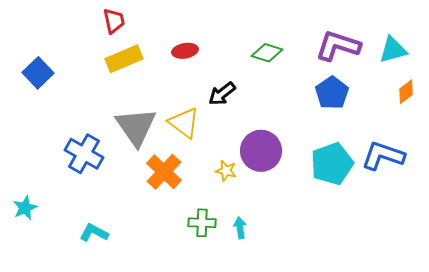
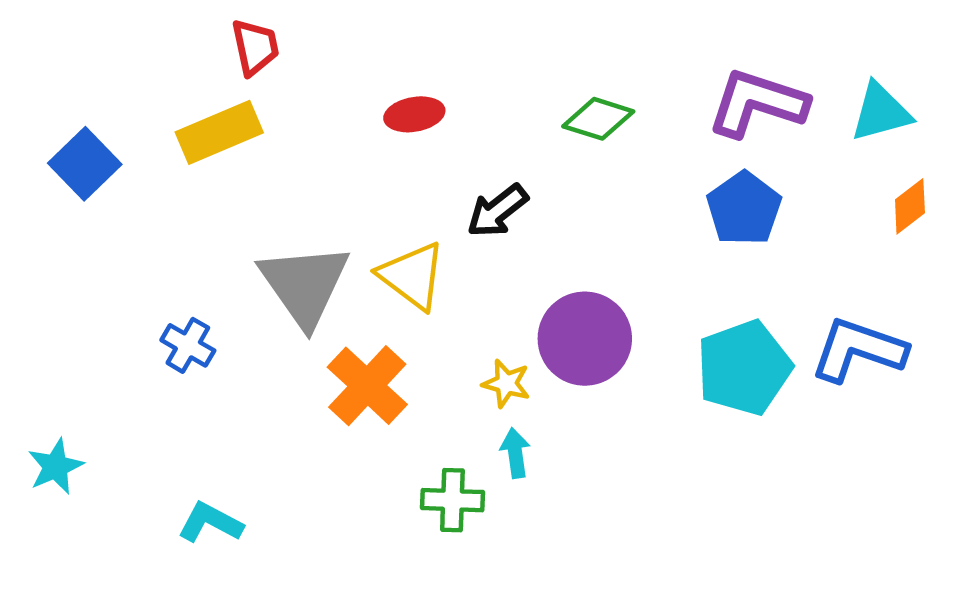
yellow rectangle: (124, 59) -> (219, 132), moved
blue cross: (84, 154) -> (188, 345), size x0.6
cyan arrow: (240, 228) -> (515, 453), moved

